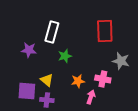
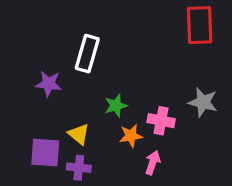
red rectangle: (105, 31) -> (200, 25), moved
green star: (65, 56) -> (116, 106), moved
pink cross: (103, 79) -> (161, 121), moved

